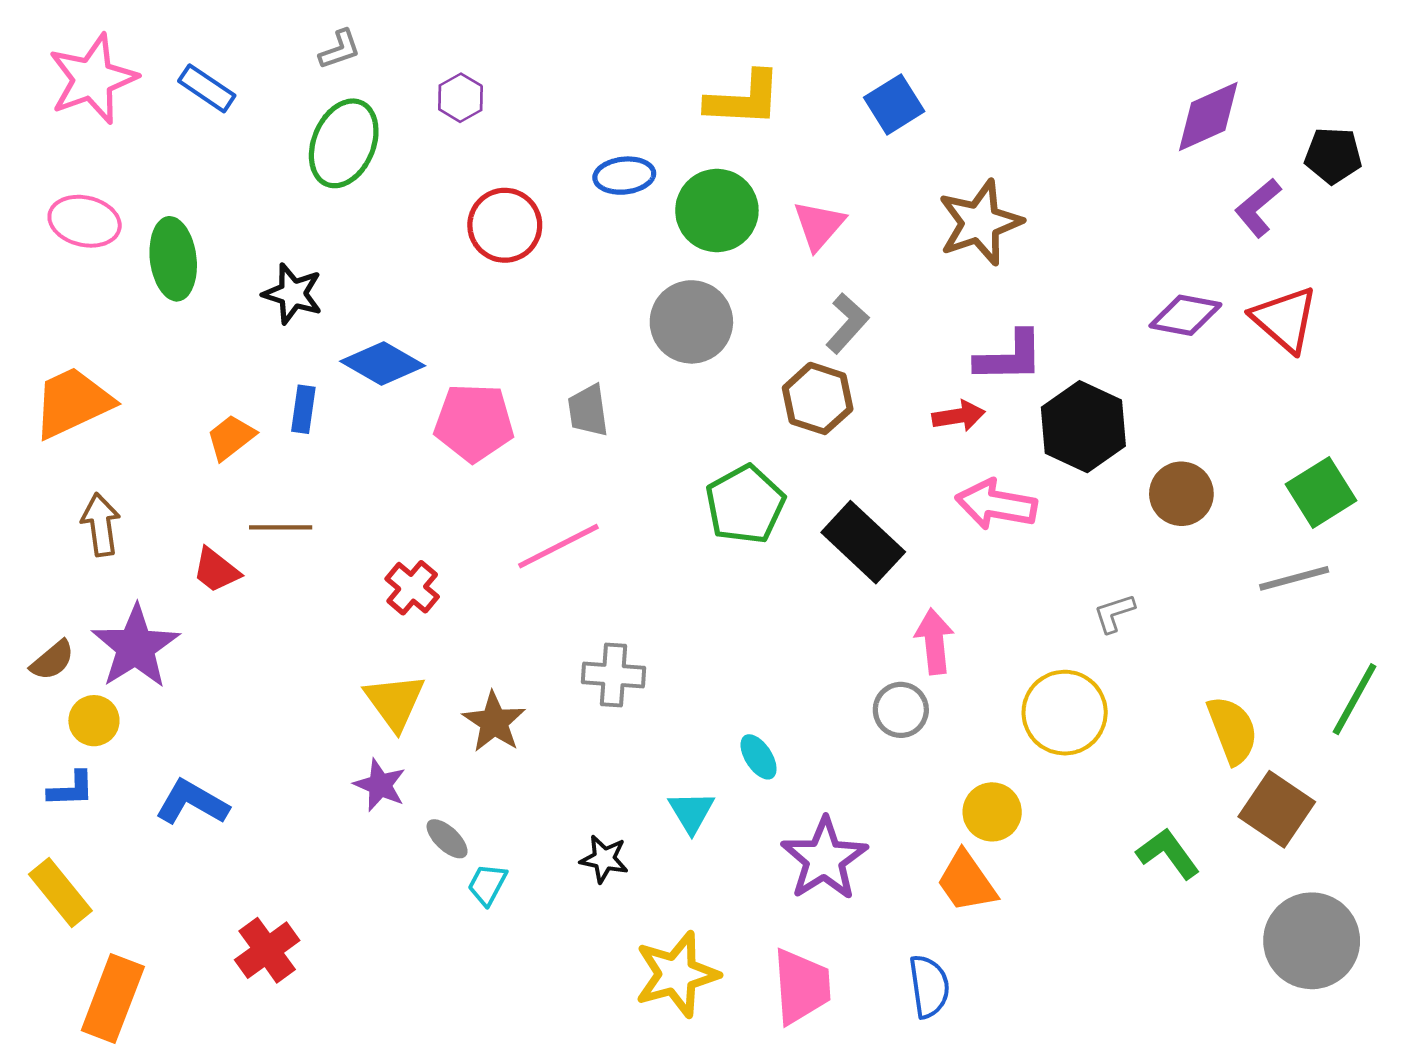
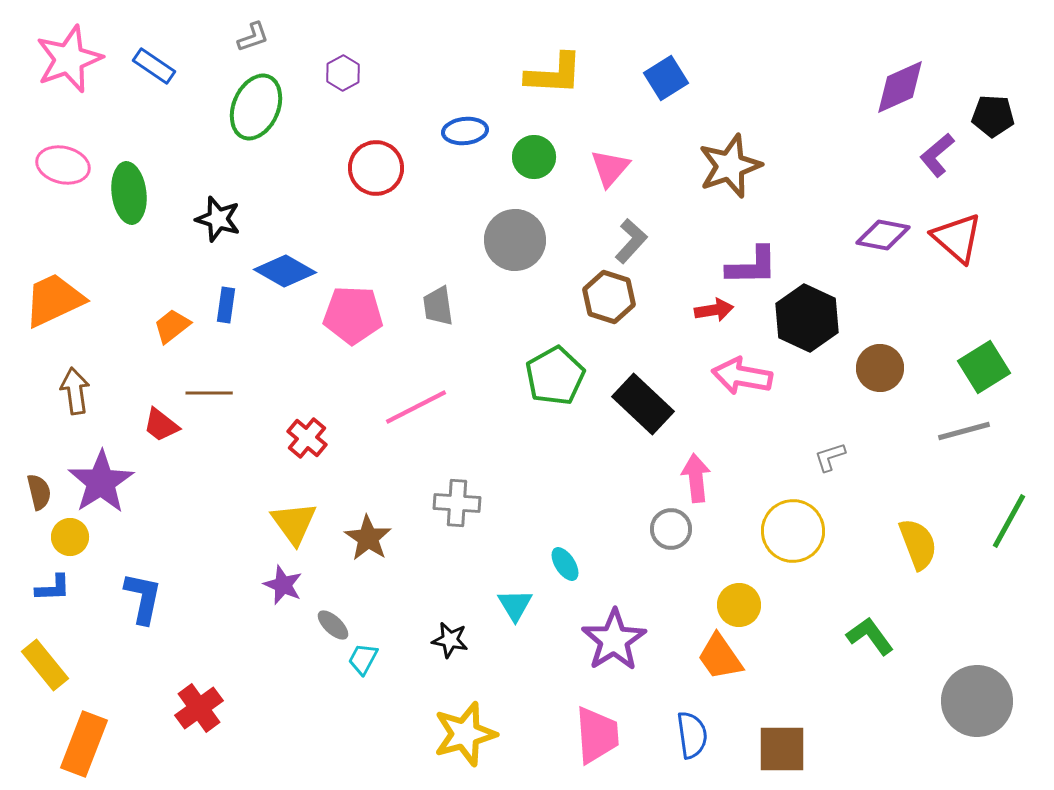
green circle: (717, 210) -> (534, 157), size x0.7
brown semicircle: (52, 660) -> (39, 492), turned -63
blue L-shape: (192, 803) -> (143, 598), turned 72
brown square: (1277, 809) -> (782, 749), moved, turned -34
yellow star: (677, 974) -> (465, 734), moved

